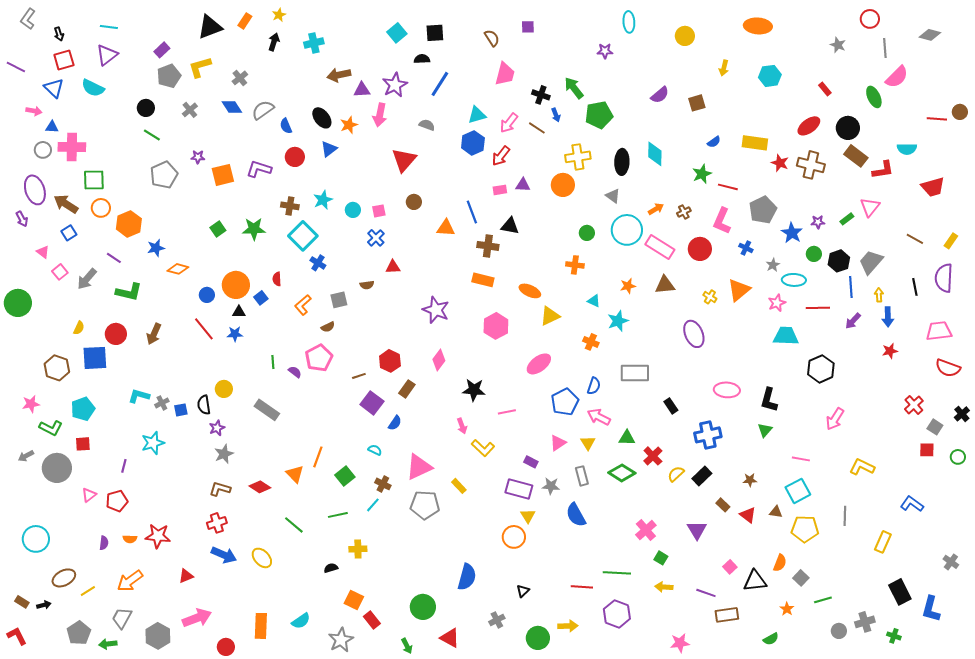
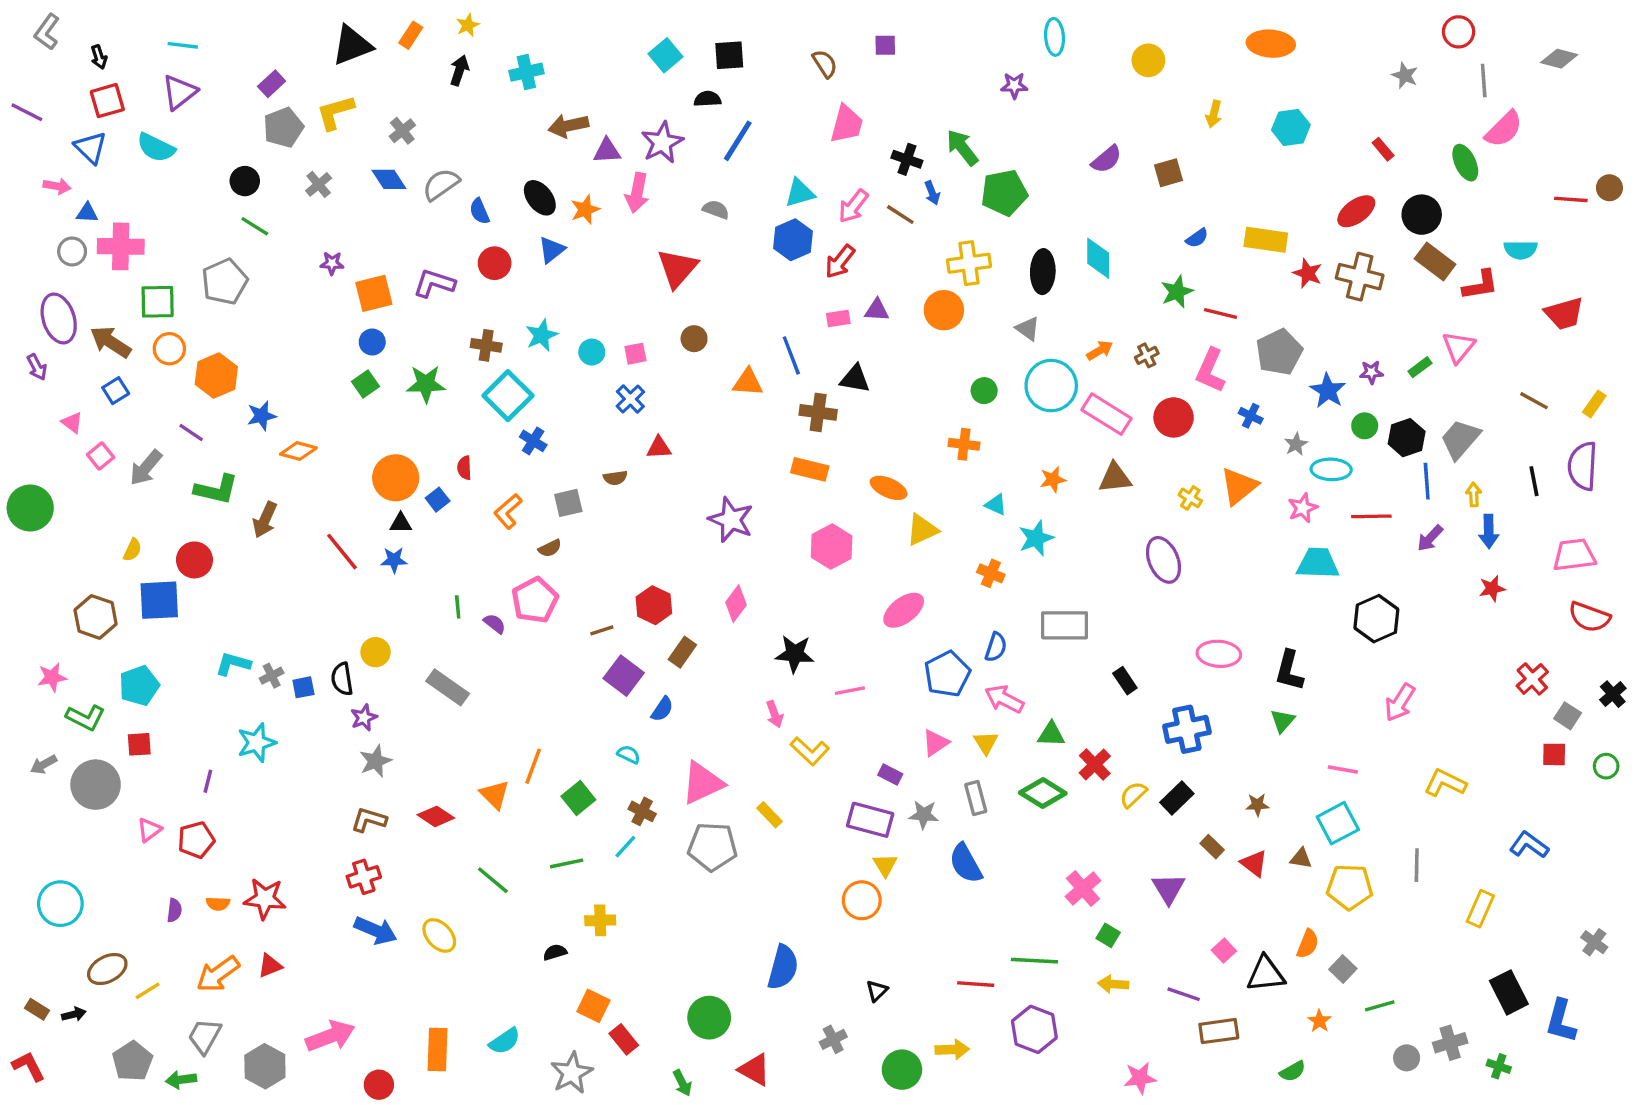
gray pentagon: (164, 175) -> (225, 282), moved
blue circle: (207, 295) -> (372, 342), moved
brown arrow: (154, 334) -> (265, 520), moved
red triangle: (186, 576) -> (270, 966), moved

